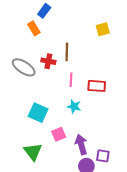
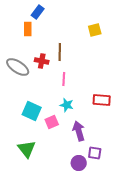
orange rectangle: (34, 28) -> (28, 29), turned 32
red rectangle: (97, 86) -> (102, 100), moved
pink square: (59, 134) -> (52, 122), moved
purple arrow: (81, 145) -> (79, 131), moved

